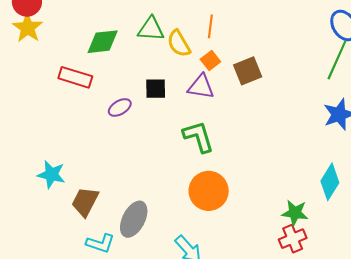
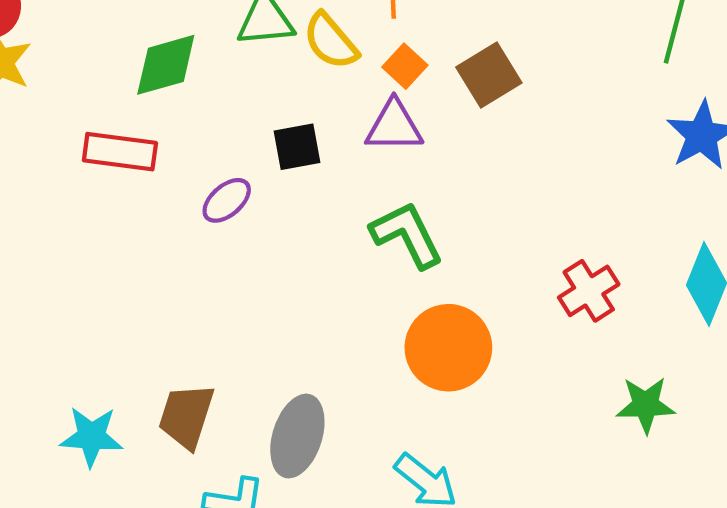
cyan star: (51, 175) -> (91, 437), moved
green star: (295, 213) -> (646, 405), moved
red cross: (293, 239) -> (589, 291), moved

